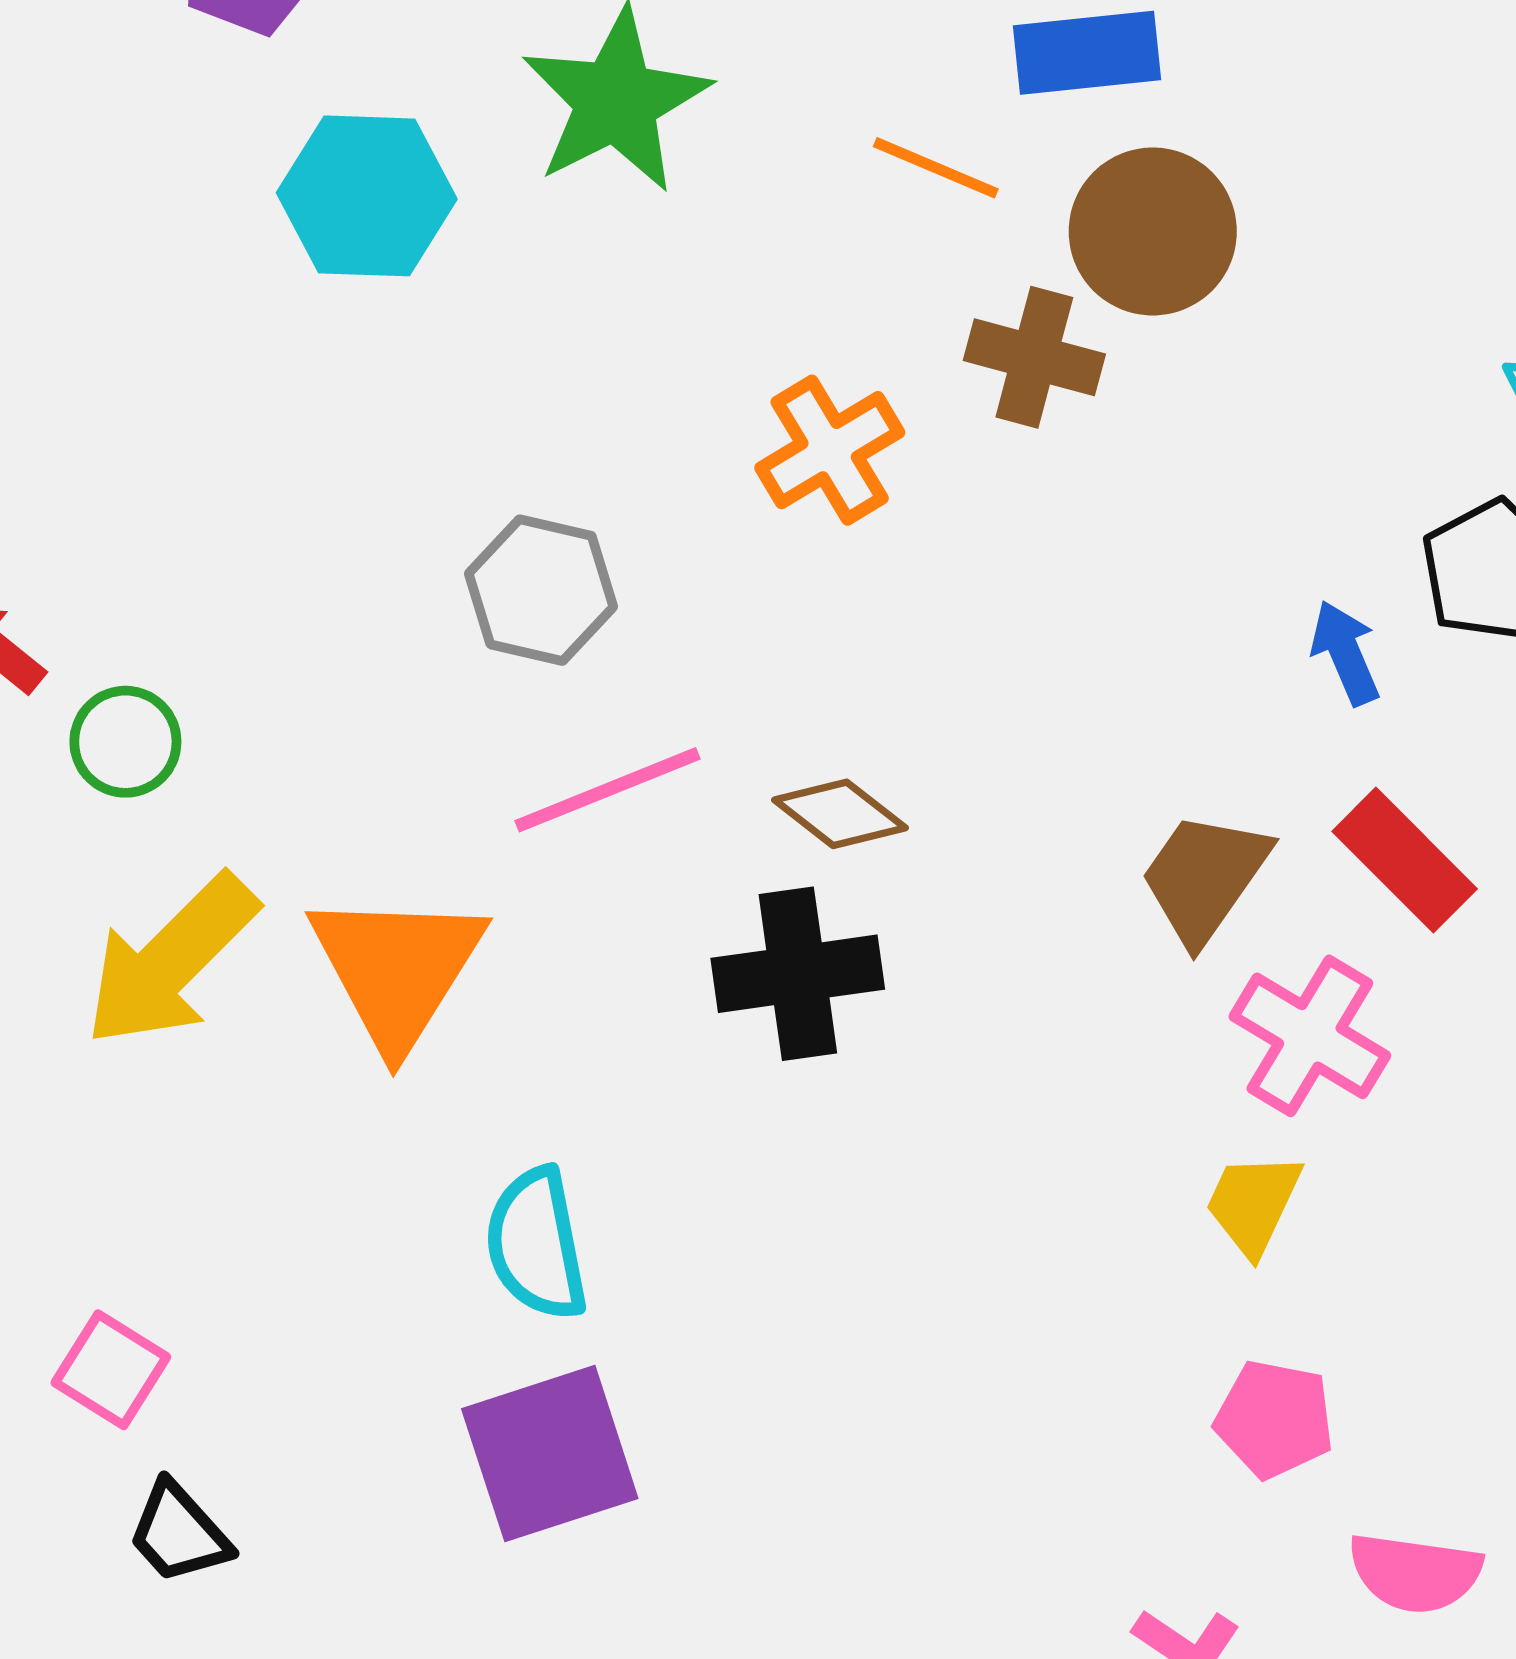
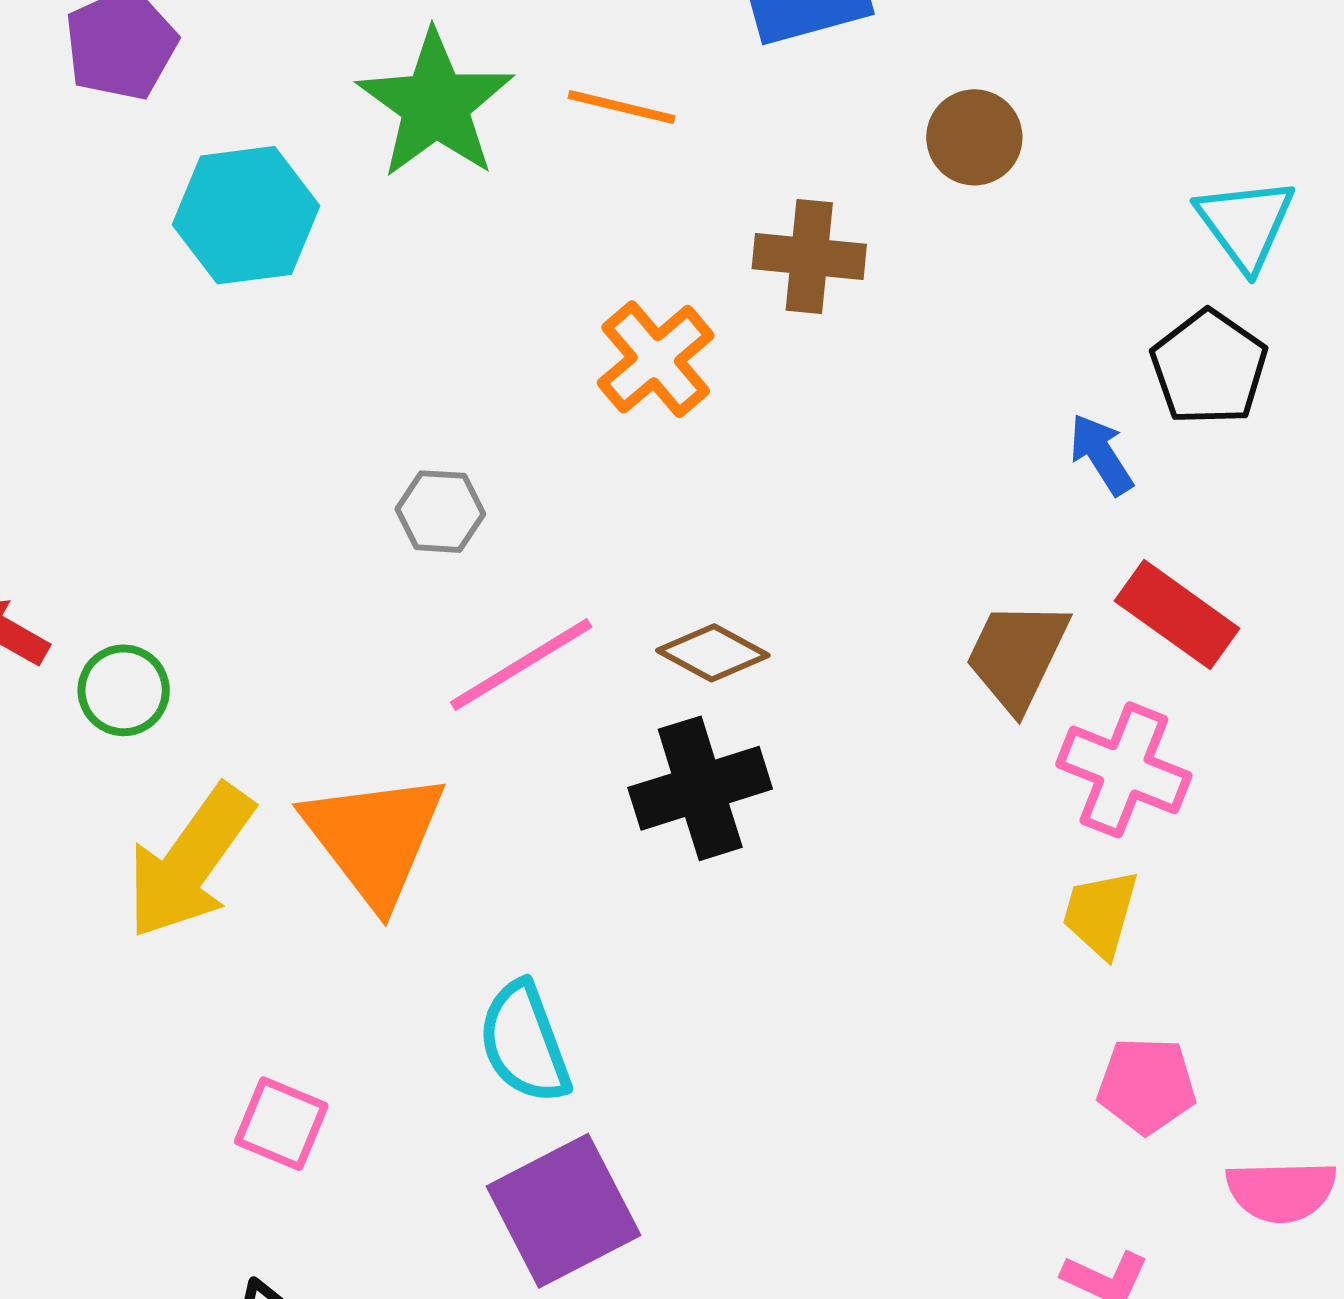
orange line: (936, 168) -> (622, 107), moved
brown circle: (1153, 231) -> (974, 137), moved, size x0.7
gray hexagon: (541, 590) -> (440, 512), size x0.7
pink square: (111, 1370) -> (281, 1124), moved

